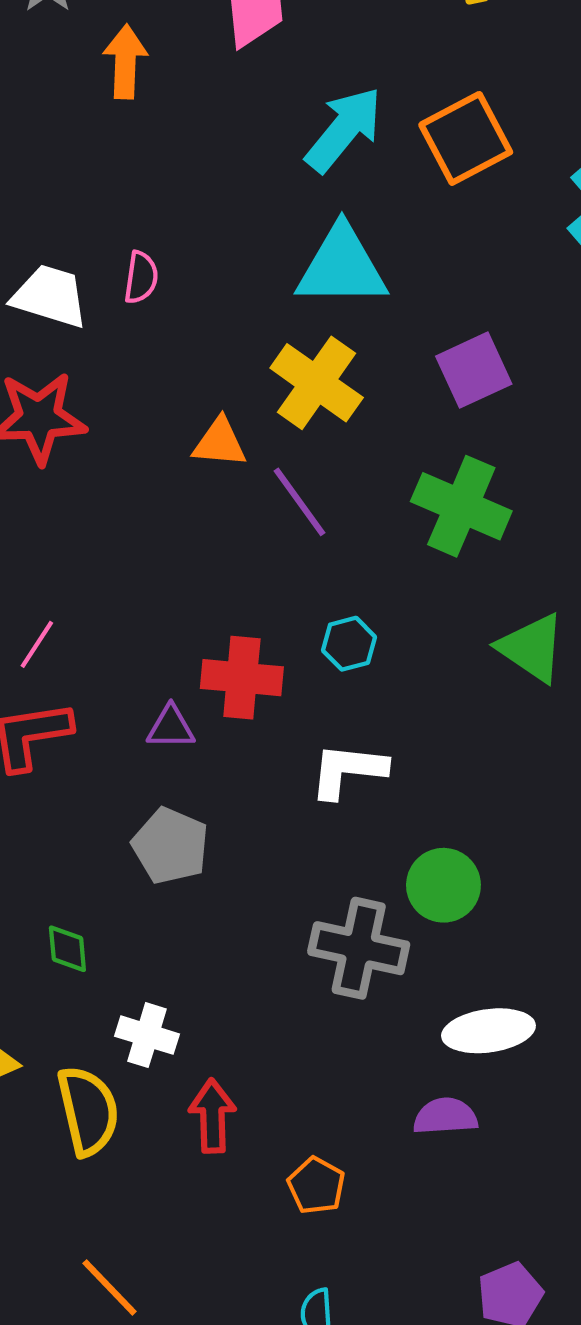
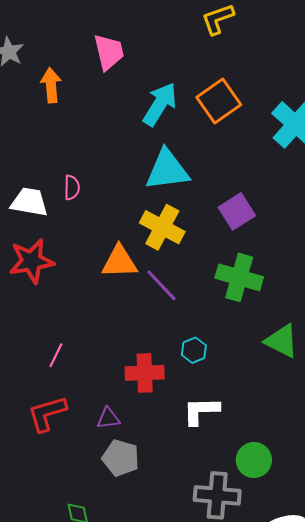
orange triangle: (220, 443) -> (120, 262), size x1.4
pink line: (37, 644) -> (56, 355), moved
purple triangle: (171, 727) -> (108, 418), moved

